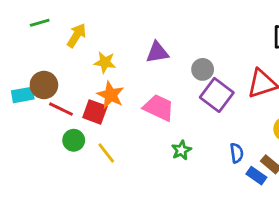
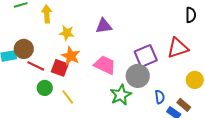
yellow arrow: (77, 35) -> (47, 14), turned -36
gray circle: (203, 69) -> (138, 76), moved, size x1.5
purple square: (217, 95) -> (146, 56), turned 30
green star: (181, 150) -> (121, 95), size x1.5

